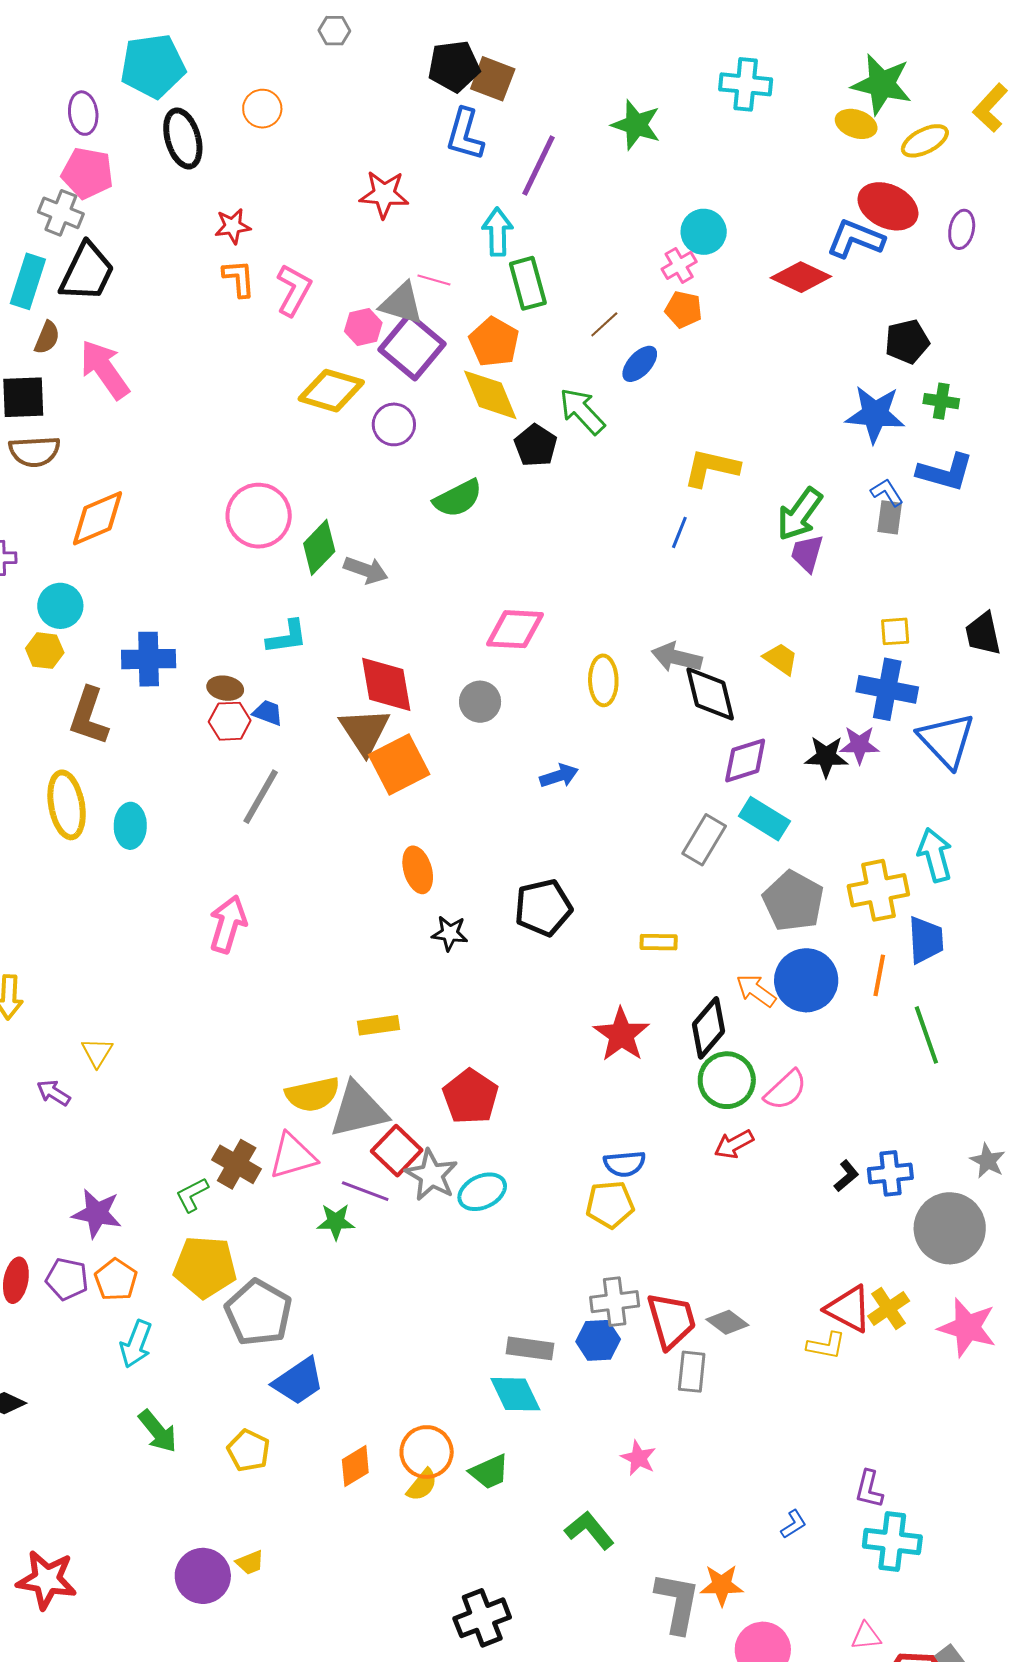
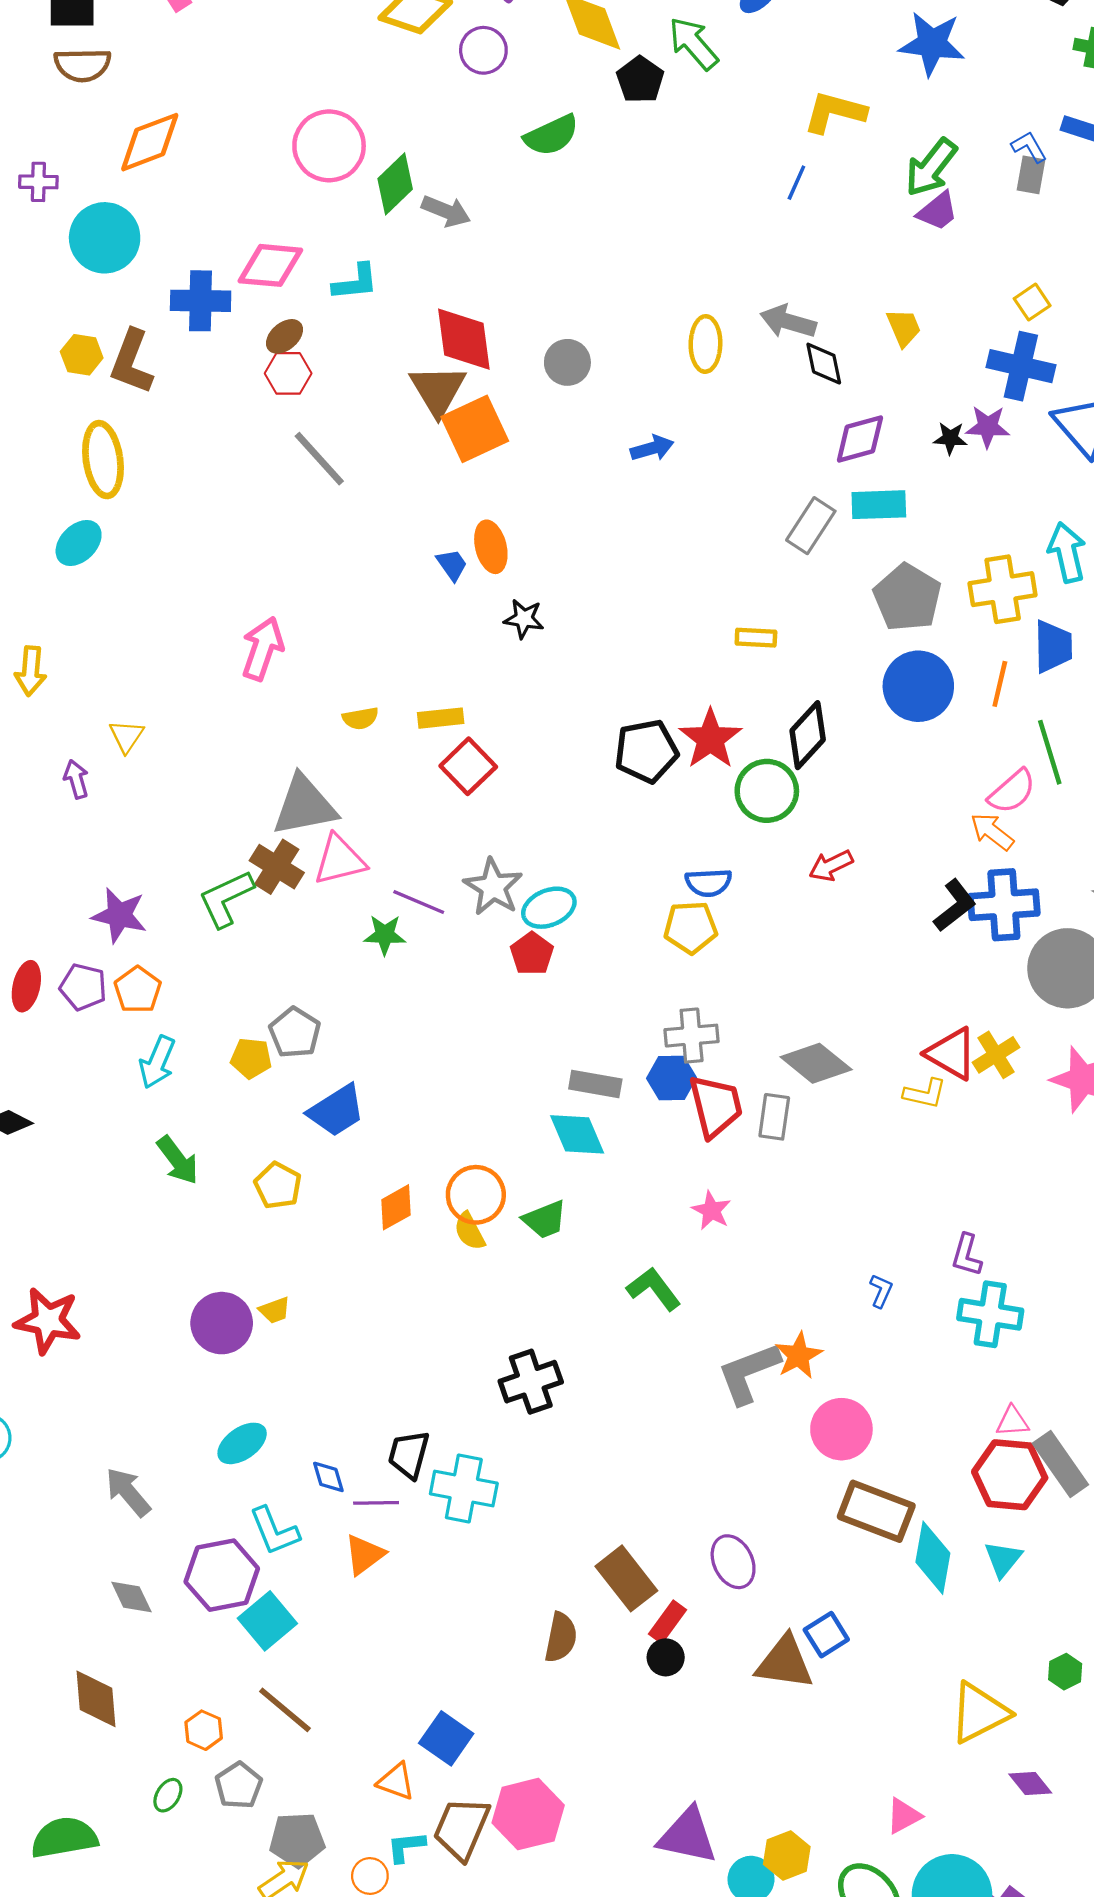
blue star: (875, 414) -> (932, 44), moved
purple trapezoid: (807, 553) -> (938, 211), turned -147
cyan circle: (60, 606) -> (105, 238), size x1.4
pink diamond: (515, 629) -> (270, 265), moved
yellow square: (895, 631) -> (1032, 302), turned -32
yellow hexagon: (45, 651) -> (82, 355), moved
yellow trapezoid: (781, 659) -> (904, 328), turned 30
brown ellipse: (225, 688) -> (284, 336), turned -52
black diamond: (710, 694) -> (824, 364), size x0.7
blue trapezoid: (268, 713) -> (452, 565), moved, turned 32
black star: (826, 757) -> (950, 438), size x0.7
gray line: (261, 797) -> (319, 459), turned -74
cyan rectangle: (764, 819) -> (879, 505), turned -36
cyan ellipse: (130, 826) -> (79, 543), moved, turned 42
black pentagon: (543, 908) -> (646, 751), moved
pink arrow: (228, 924) -> (263, 649), moved
orange arrow: (756, 991) -> (992, 832), moved
green circle: (727, 1080) -> (767, 791), moved
pink semicircle: (786, 1090) -> (1012, 791), moved
purple arrow: (54, 1093) -> (76, 779), turned 40
yellow semicircle: (313, 1094) -> (360, 718), moved, size x0.6
red pentagon: (470, 1097) -> (532, 954), moved, size x0.7
gray triangle: (358, 1110) -> (304, 806), moved
red square: (397, 1151) -> (468, 766), moved
blue cross: (890, 1173) -> (1004, 905), size x1.4
black L-shape: (846, 1176) -> (955, 906), size x1.5
green L-shape: (192, 1195) -> (226, 899), size x1.5
yellow pentagon: (205, 1267) -> (251, 1058), moved, size x0.6
gray pentagon: (258, 1313) -> (295, 1033), size x0.7
red trapezoid: (671, 1320) -> (716, 1106), moved
gray diamond: (727, 1322) -> (816, 1063), size x1.5
yellow semicircle: (422, 1485) -> (469, 1231), turned 111
blue L-shape: (794, 1524) -> (881, 1291), turned -36
orange star: (722, 1585) -> (799, 1356), turned -30
gray L-shape: (677, 1603) -> (749, 1373), turned -124
pink triangle: (866, 1636) -> (1012, 1421), moved

